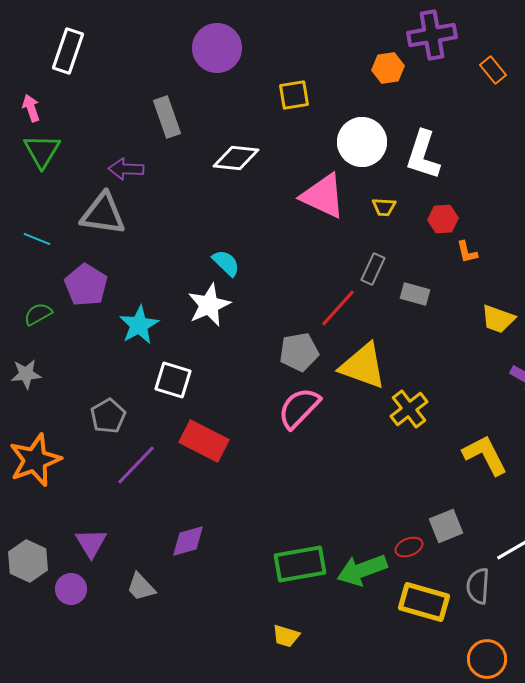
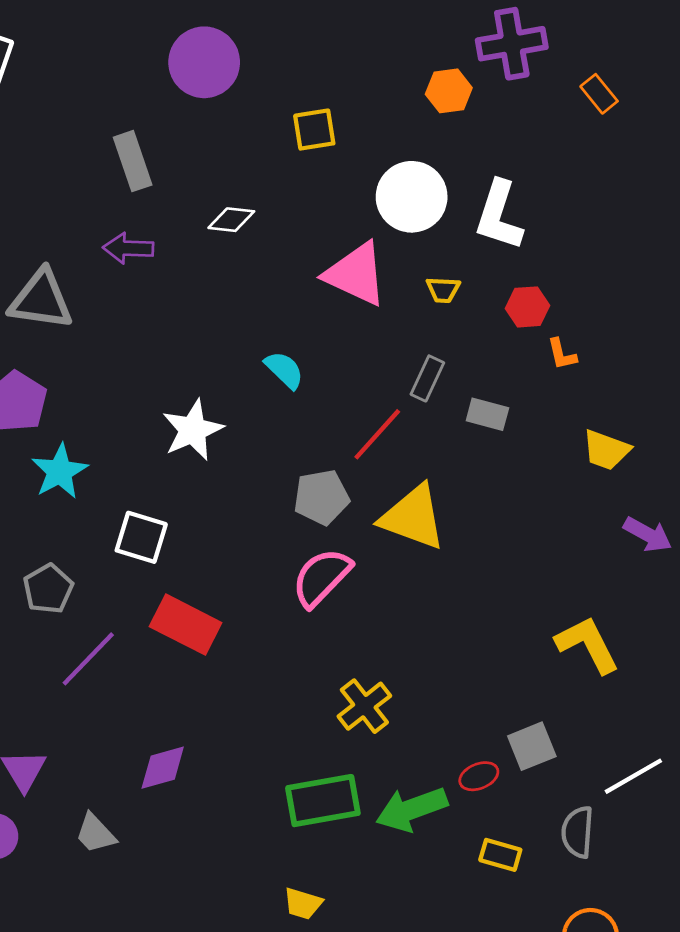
white diamond: (236, 158) -> (231, 220), size x0.7
purple arrow: (126, 169) -> (128, 248), moved
cyan semicircle: (226, 263) -> (284, 370), moved
cyan star: (139, 325) -> (60, 471), moved
yellow cross: (409, 409) -> (364, 706), moved
yellow rectangle: (424, 602) -> (500, 855), size x0.6

